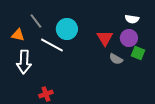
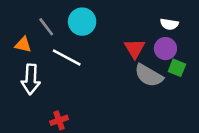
cyan circle: (67, 29) -> (82, 22), moved
gray semicircle: (116, 59) -> (149, 75), size x1.6

